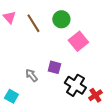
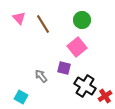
green circle: (61, 19) -> (82, 20), moved
pink square: (78, 41) -> (77, 47), moved

